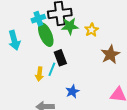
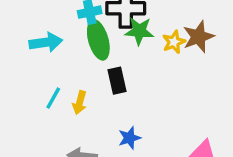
cyan arrow: (14, 40) -> (46, 42), turned -90
brown star: (110, 54) -> (198, 37), moved
cyan line: (52, 69) -> (53, 98), moved

